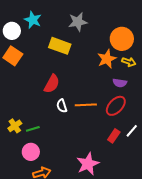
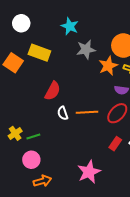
cyan star: (33, 20) -> (70, 26), moved
gray star: (78, 22) -> (86, 50), moved
white circle: (12, 31) -> (21, 23), moved
yellow rectangle: (60, 46) -> (39, 53), moved

